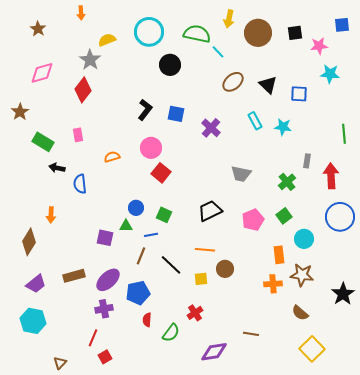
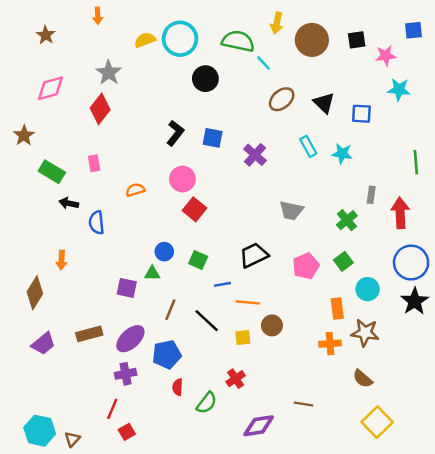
yellow semicircle: (107, 40) -> (145, 40), moved
blue line: (151, 235) -> (222, 284), moved
black star: (343, 294) -> (415, 301), moved
cyan hexagon: (33, 321) -> (40, 431), moved

